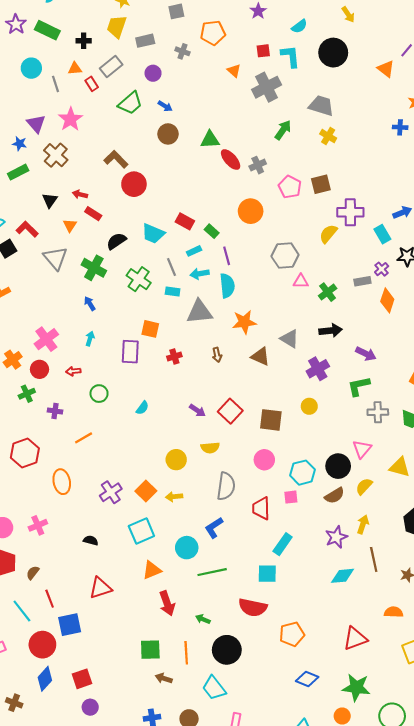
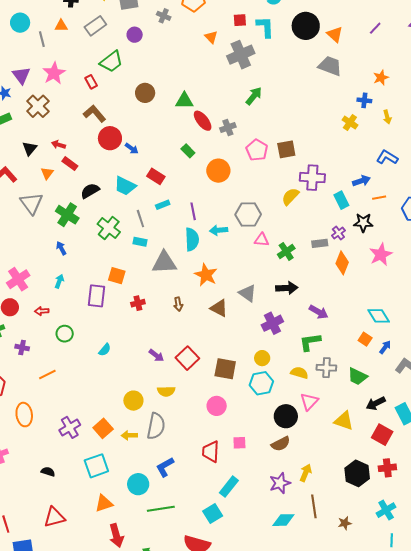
orange triangle: (386, 69) -> (335, 34), moved
red rectangle: (92, 84) -> (91, 82), moved
blue arrow: (165, 106) -> (132, 149), moved
gray trapezoid: (321, 106) -> (330, 66), moved
yellow cross: (328, 136) -> (350, 122), moved
green rectangle: (212, 231) -> (188, 151), moved
cyan arrow: (200, 274) -> (219, 230), moved
orange star: (244, 322) -> (206, 275), turned 30
cyan hexagon: (303, 473) -> (261, 383), moved
gray semicircle: (226, 486) -> (156, 426), moved
yellow semicircle: (364, 486) -> (299, 373), moved, turned 60
cyan square: (267, 574) -> (213, 513), turned -36

